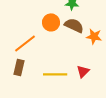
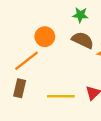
orange circle: (51, 22) -> (45, 37), moved

